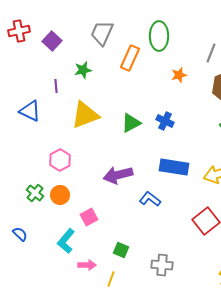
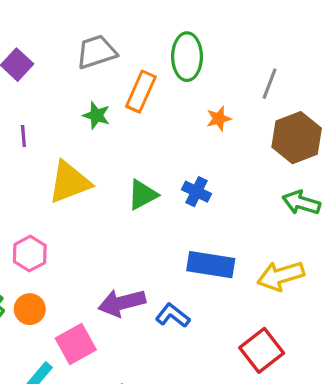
gray trapezoid: (102, 33) -> (96, 52), turned 48
green star: (83, 70) -> (96, 115), moved, turned 30
purple arrow: (118, 175) -> (122, 303), moved
pink square: (89, 217) -> (76, 344), size x1.4

